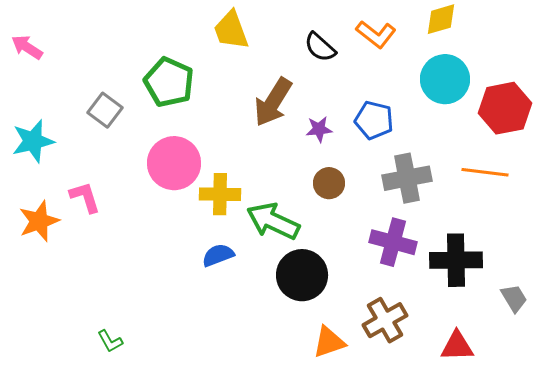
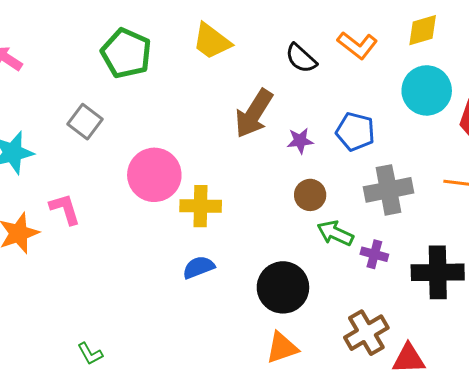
yellow trapezoid: (231, 30) -> (212, 41), turned -33
green pentagon: (169, 82) -> (126, 53), moved
green arrow: (273, 221) -> (335, 233), moved, size x0.7
purple cross: (393, 242) -> (374, 254), size x0.6
orange triangle: (329, 342) -> (282, 348), moved
red triangle: (457, 346) -> (409, 359), moved

